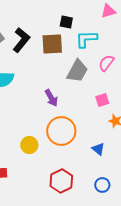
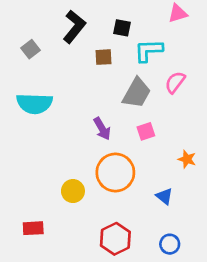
black L-shape: (21, 40) -> (74, 27), moved
brown square: (52, 44) -> (103, 57), size x0.6
pink square: (102, 100) -> (146, 131), moved

